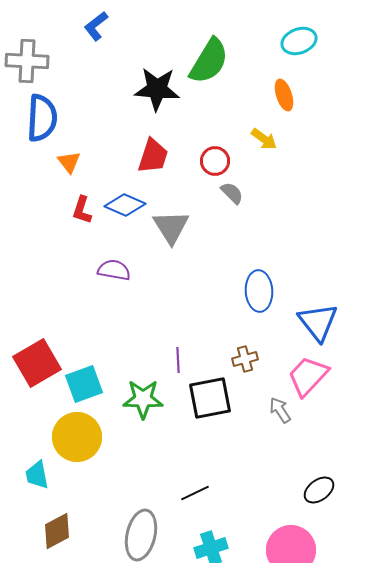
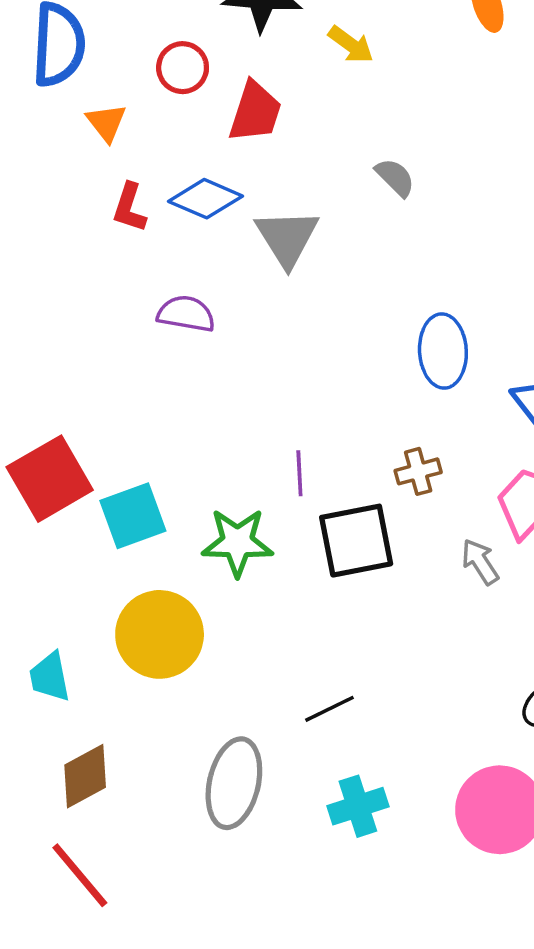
yellow arrow: (264, 139) -> (351, 45), moved
red circle: (215, 161) -> (183, 68), moved
yellow circle: (77, 437) -> (160, 634), moved

